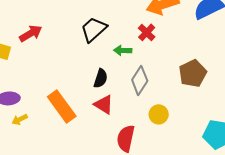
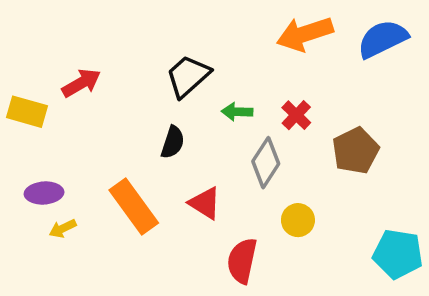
red cross: (147, 32) -> (296, 115), moved
black semicircle: (101, 78) -> (173, 142), moved

